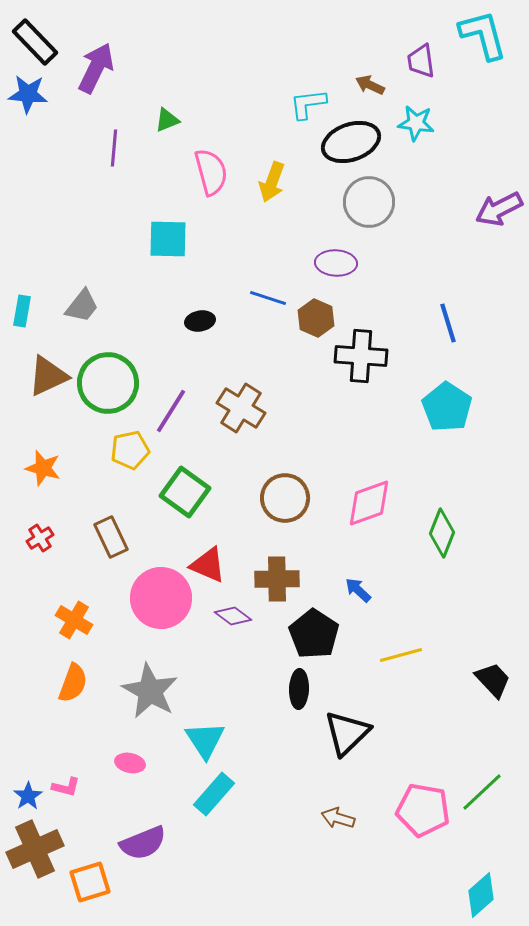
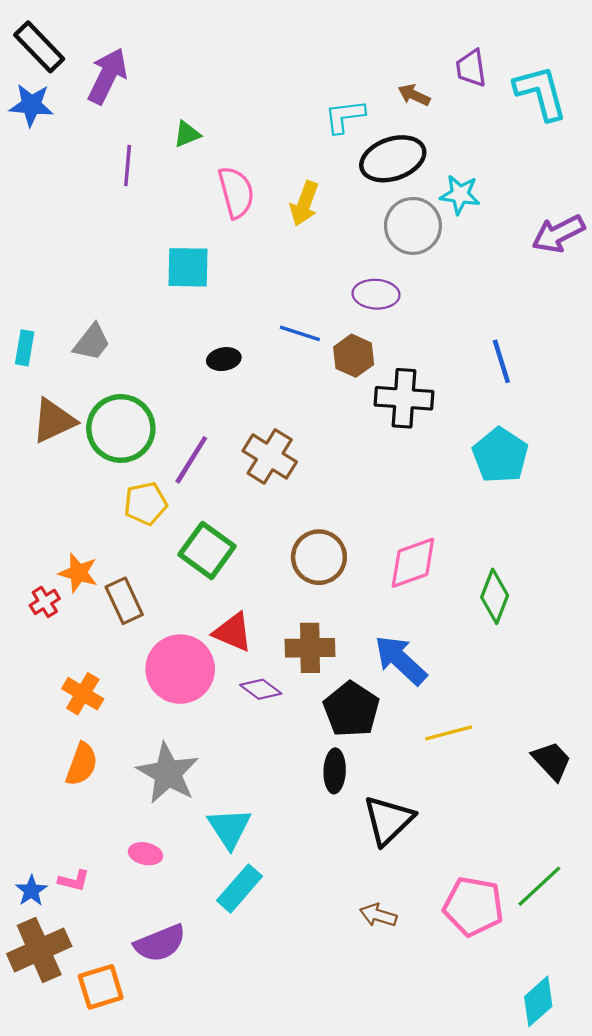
cyan L-shape: (483, 35) -> (541, 93), moved
cyan star: (416, 123) -> (460, 195), moved
orange star: (43, 468) -> (78, 573), moved
blue arrow: (358, 590) -> (401, 660), size x1.8

